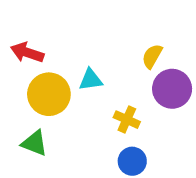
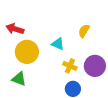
cyan triangle: (91, 80) -> (58, 44), moved, turned 32
purple circle: (172, 89) -> (95, 66), moved

